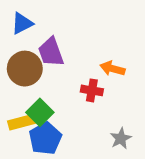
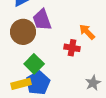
orange arrow: (112, 69) -> (87, 32), turned 30
yellow rectangle: (22, 122) -> (21, 84), moved

